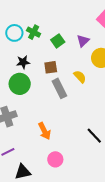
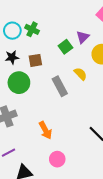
green square: (58, 41) -> (65, 47), moved
black star: (23, 62) -> (12, 57), moved
brown square: (51, 67) -> (35, 60), moved

